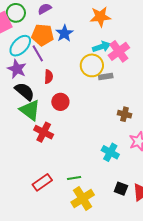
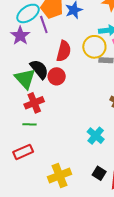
red semicircle: (49, 77) -> (64, 51), moved, size x1.5
black semicircle: (25, 91) -> (39, 69), moved
red cross: (44, 132) -> (34, 103), turned 30
green line: (74, 178) -> (30, 124), moved

